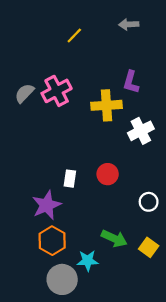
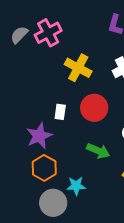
yellow cross: (106, 105) -> (78, 68), moved, turned 32
red circle: (108, 174) -> (94, 108), size x1.4
green arrow: (114, 238) -> (98, 151), moved

